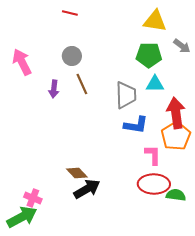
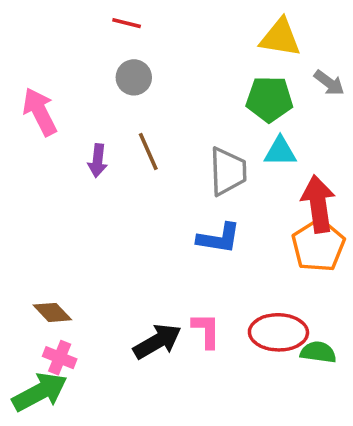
gray circle: (72, 56) -> (134, 77), moved
blue L-shape: (136, 125) -> (219, 238), moved
pink L-shape: (153, 155) -> (206, 331), moved
brown diamond: (77, 173) -> (52, 312), moved

